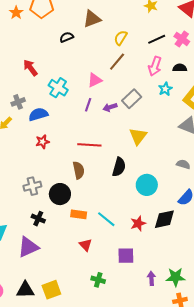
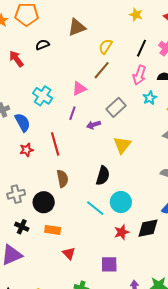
black semicircle: (67, 37) -> (42, 45), moved
black line: (157, 39) -> (141, 48), turned -42
red arrow: (30, 68) -> (16, 59), moved
purple arrow: (110, 107) -> (94, 125), moved
blue semicircle: (38, 114) -> (23, 122), turned 78
red line: (89, 145) -> (55, 144), moved, turned 70
cyan circle: (147, 185) -> (121, 202), moved
orange rectangle: (79, 214) -> (53, 230), moved
cyan line: (106, 219) -> (95, 208), moved

